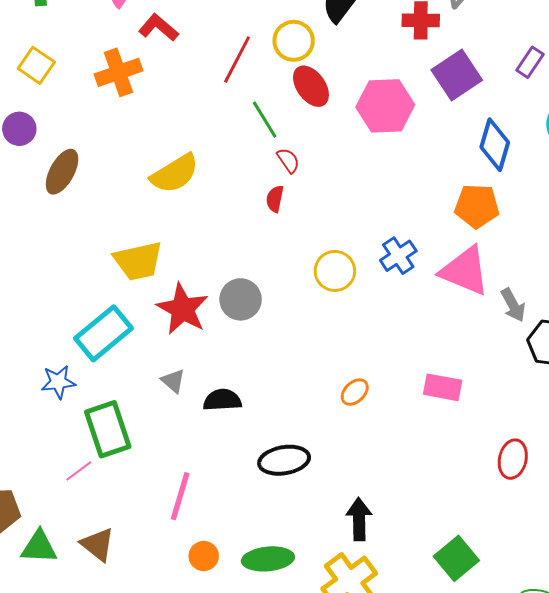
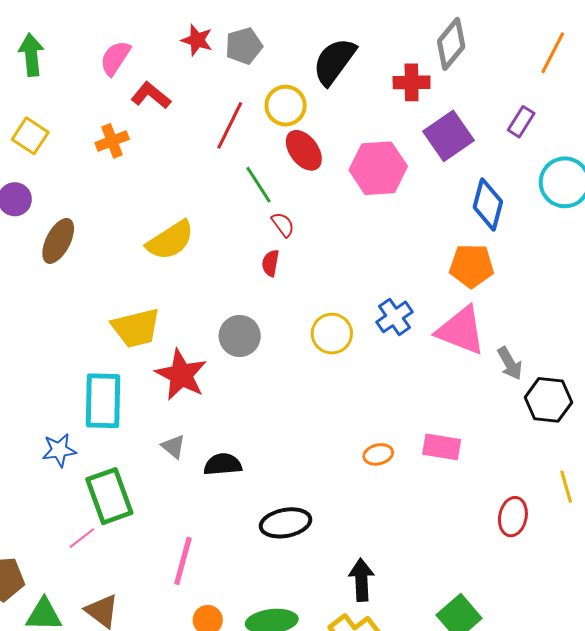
orange cross: (118, 72) -> (112, 141), size x0.7
gray circle: (241, 299) -> (240, 336), moved
cyan rectangle: (103, 333) -> (103, 401), turned -48
orange ellipse: (355, 392) -> (378, 454), moved, turned 32

